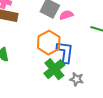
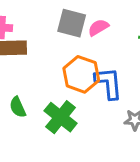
green cross: (54, 69) -> (61, 117), moved

